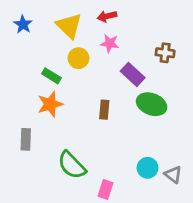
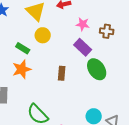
pink star: (110, 43) -> (83, 24), moved
green ellipse: (152, 104) -> (97, 69), turned 35

